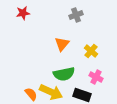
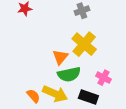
orange triangle: (62, 44) -> (60, 57), moved
yellow cross: (91, 51) -> (84, 44), moved, size x1.6

